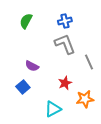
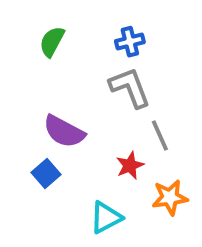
gray line: (89, 62) -> (160, 135), moved
purple semicircle: (32, 66) -> (64, 131), size x1.5

